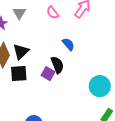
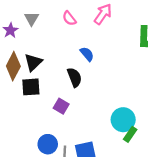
purple square: (48, 74) -> (61, 106), moved
cyan circle: (100, 86) -> (123, 120), moved

